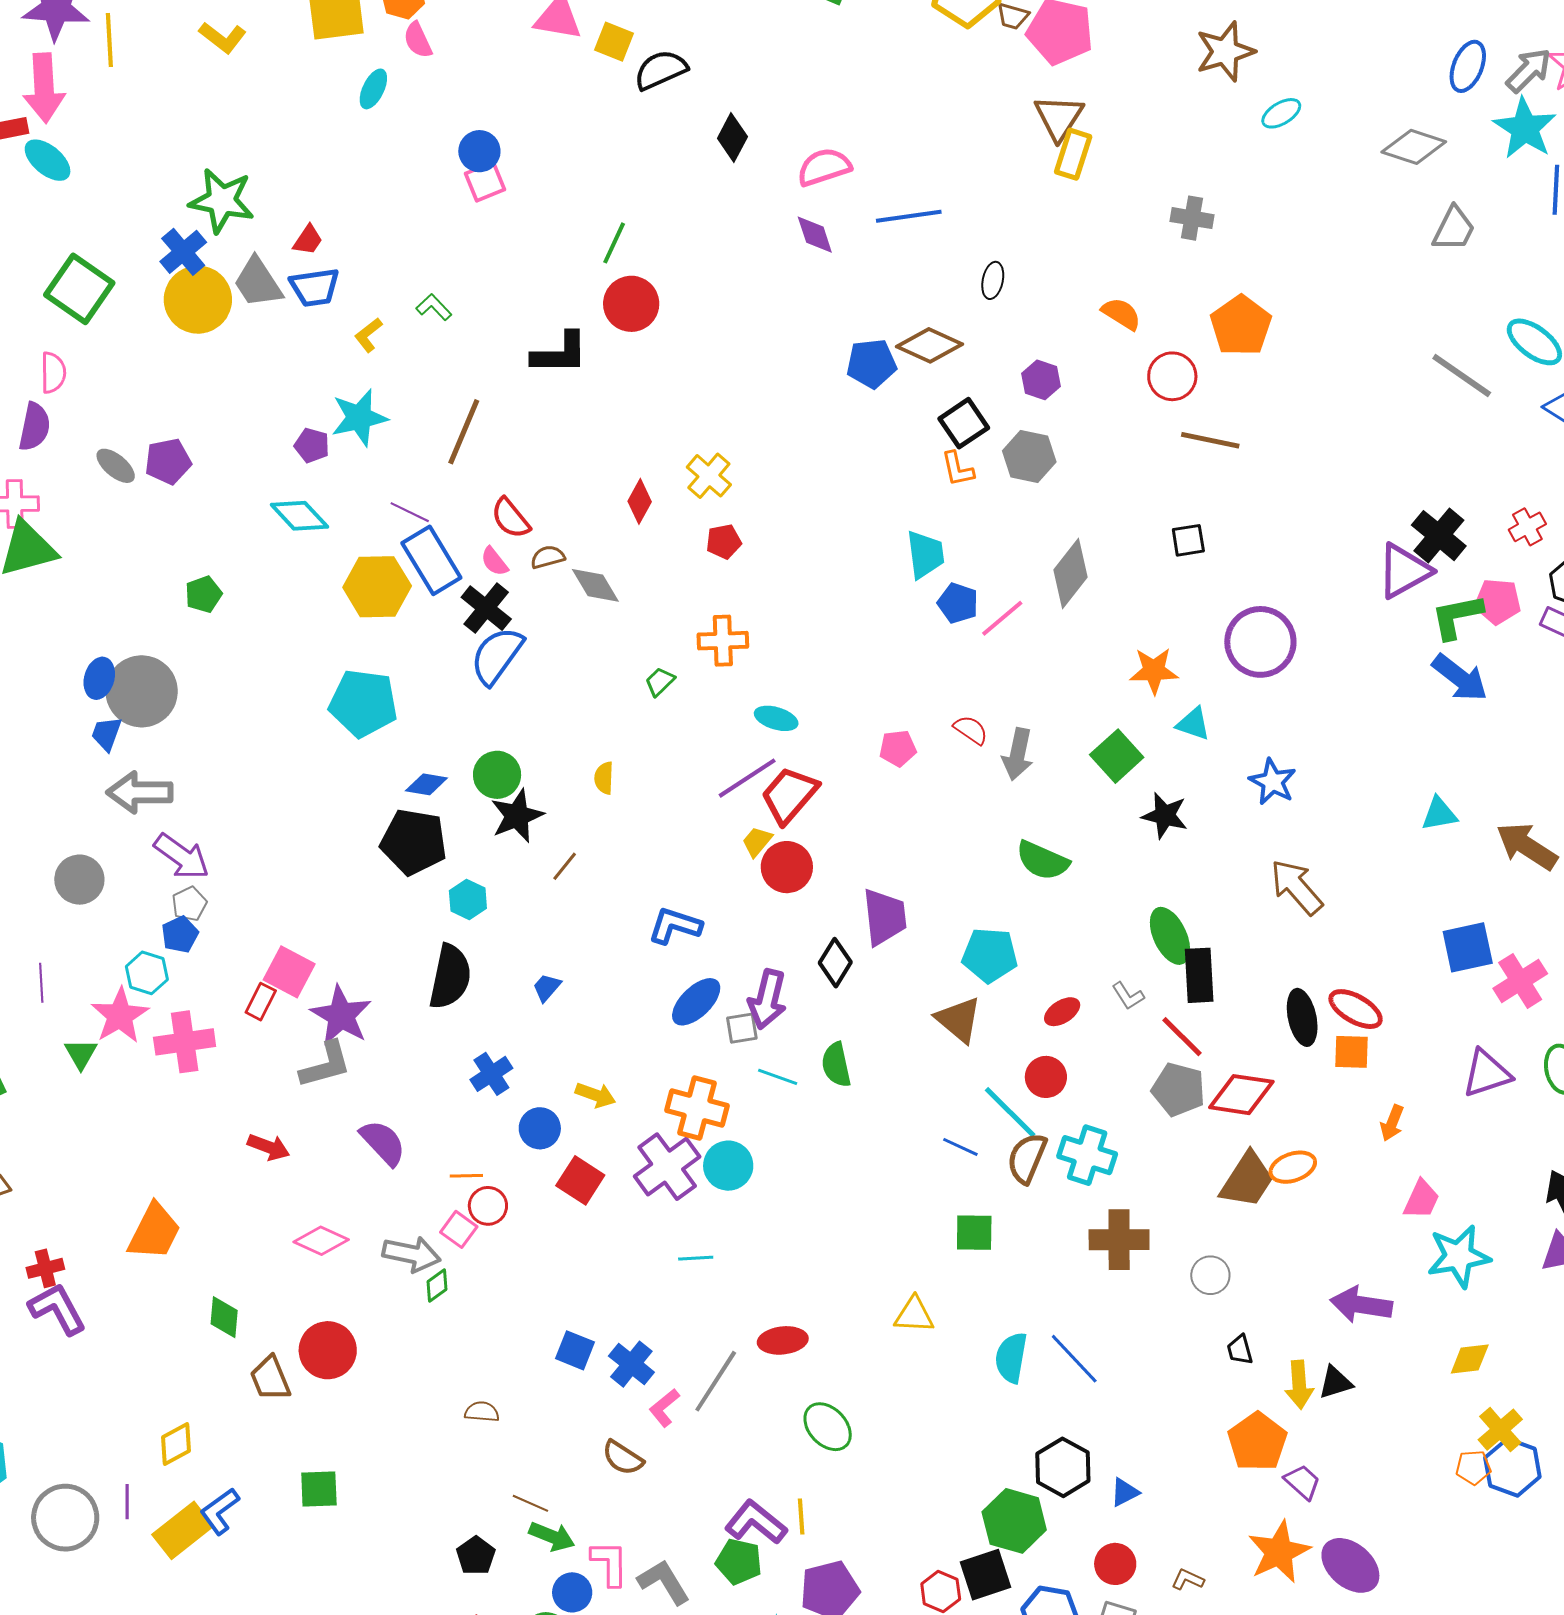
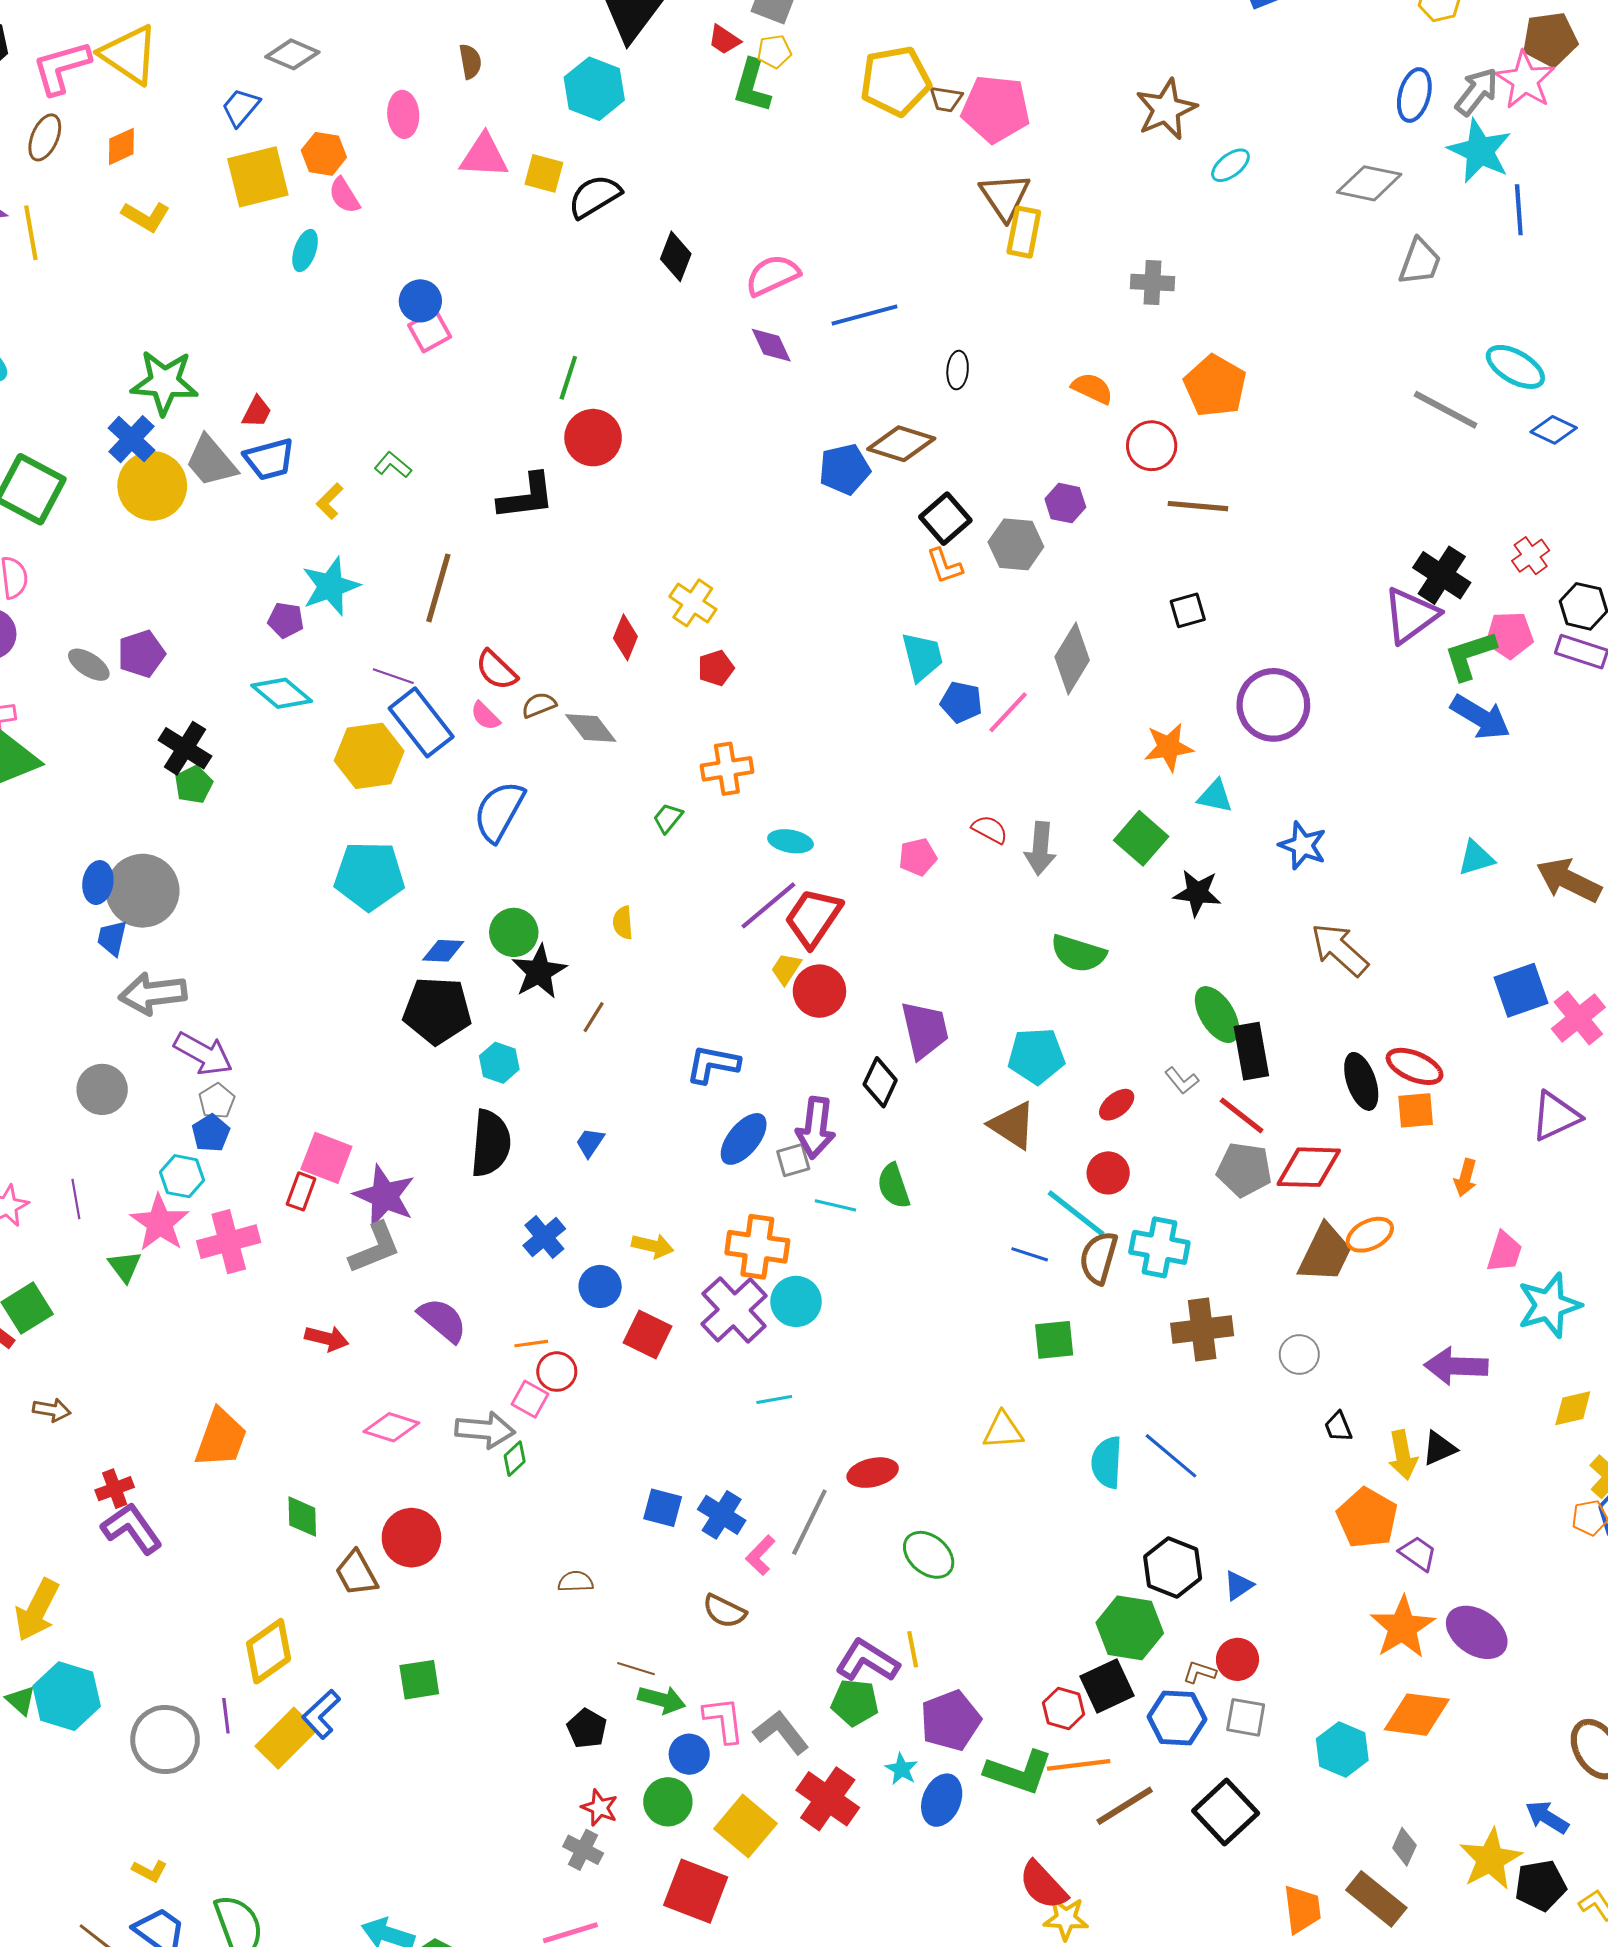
purple hexagon: (1041, 380) -> (1065, 503), moved
black cross: (486, 608) -> (185, 748), moved
yellow diamond: (176, 1444) -> (269, 1651), size x1.4
brown L-shape: (1188, 1579) -> (1199, 1672), moved

